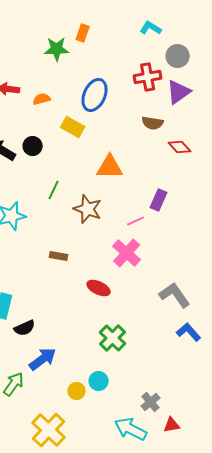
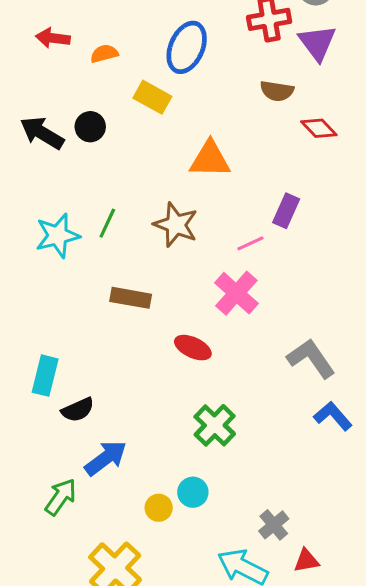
purple triangle: (179, 92) -> (317, 43), turned -32
green line: (54, 190) -> (107, 223), moved
brown rectangle: (59, 256) -> (131, 298), size x1.4

